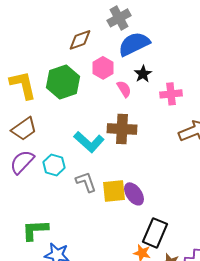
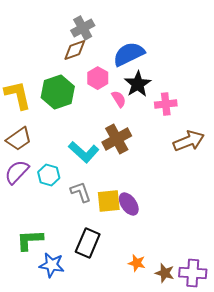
gray cross: (119, 18) -> (83, 28), moved
black star: (143, 74) -> (138, 84), size x1.5
brown cross: (122, 129) -> (117, 139), turned -32
black rectangle: (155, 233) -> (88, 243), moved

